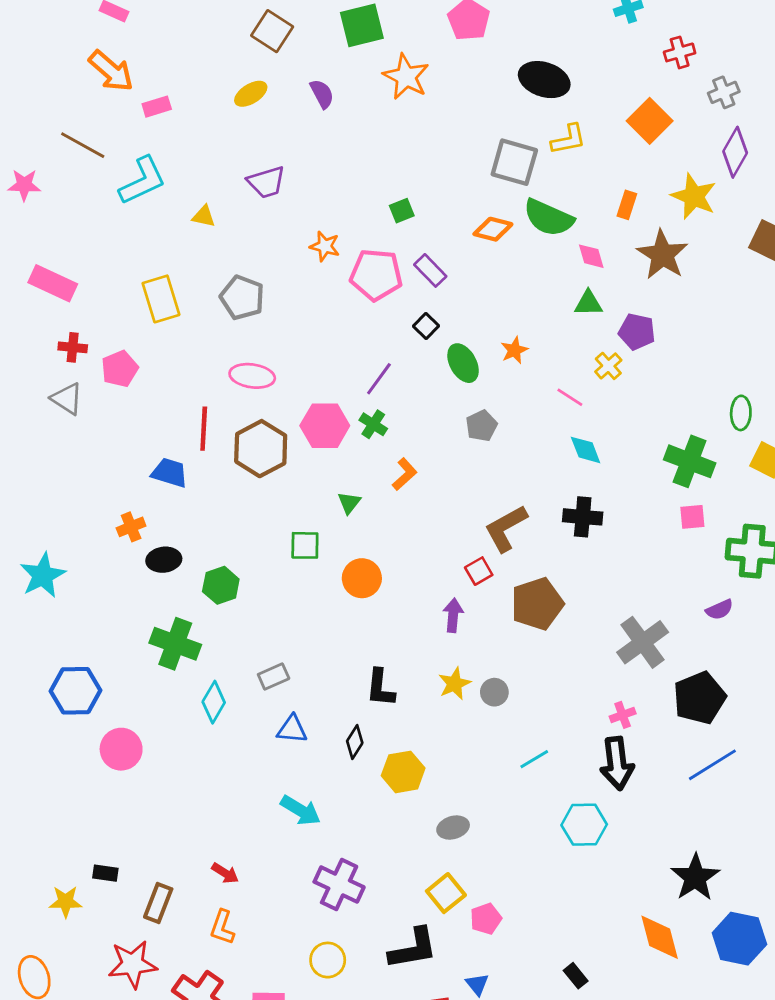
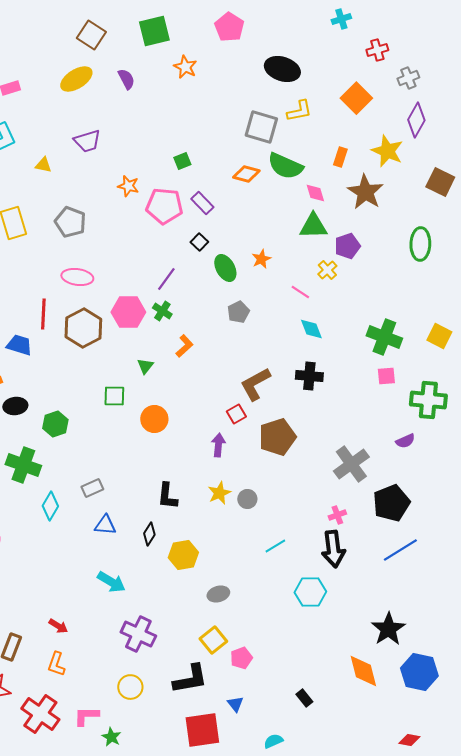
orange star: (406, 77) -> (185, 67), size x0.7
yellow ellipse: (251, 94) -> (76, 79), size x1.4
green triangle: (588, 303) -> (313, 226), size x1.4
purple pentagon: (637, 332) -> (347, 246), turned -30
green ellipse: (741, 413) -> (420, 244), moved, size x1.4

